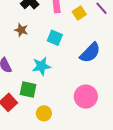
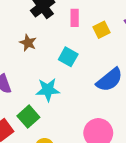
green square: (28, 89) -> (28, 117), turned 30

